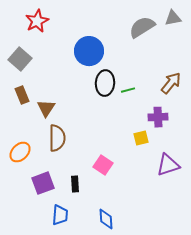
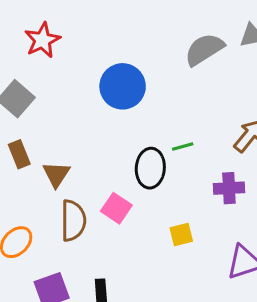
black ellipse: (105, 83) -> (150, 168), moved
yellow square: (141, 138) -> (181, 234), moved
pink square: (103, 165) -> (116, 208), moved

